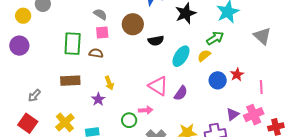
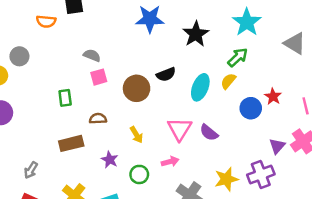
brown circle: (133, 24) -> (137, 88), moved
green rectangle: (73, 44) -> (65, 98), size x0.6
brown semicircle: (96, 53) -> (98, 119), moved
yellow arrow: (109, 83) -> (136, 135), moved
pink triangle: (158, 86) -> (180, 129), turned 40
purple semicircle: (181, 93) -> (209, 133), turned 105
green circle: (129, 120) -> (139, 174), moved

